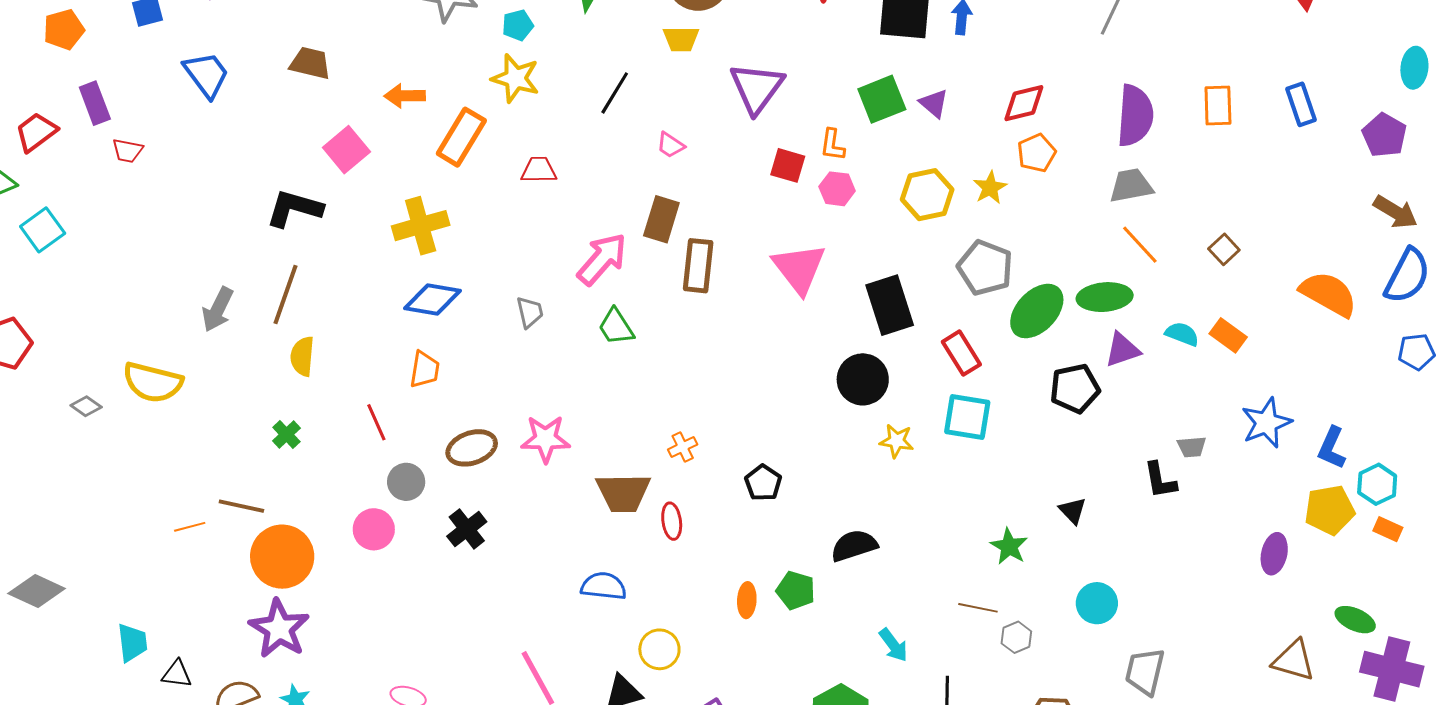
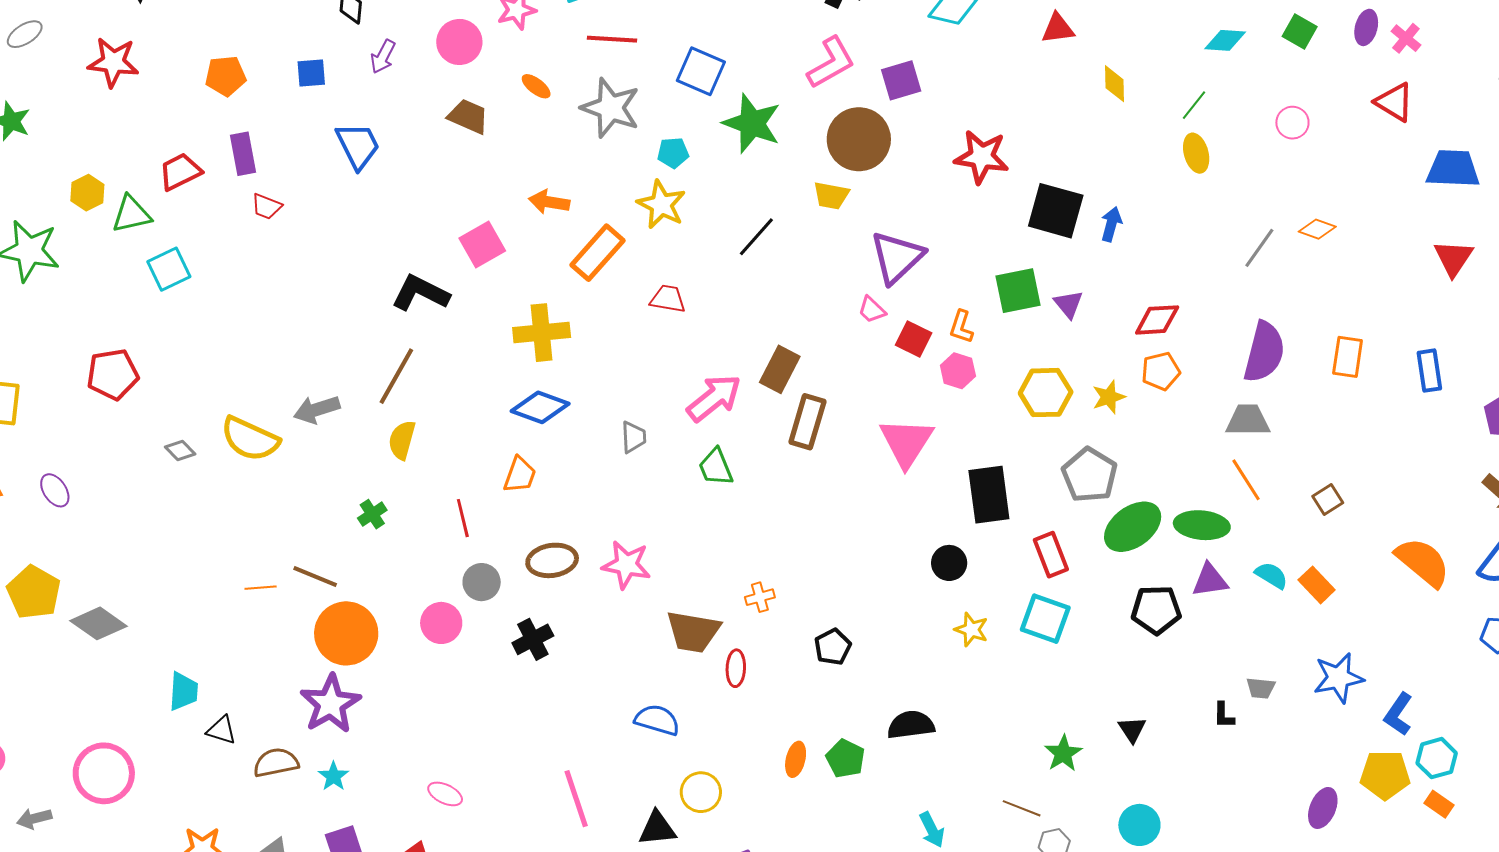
brown trapezoid: (310, 63) -> (468, 116), moved
pink trapezoid: (670, 145) -> (872, 310), moved
gray arrow: (218, 309) -> (317, 409), moved, turned 36
black circle: (863, 379) -> (949, 563), size x0.7
black L-shape: (1160, 480) -> (1224, 715), size x0.7

